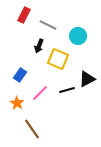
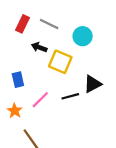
red rectangle: (24, 15) -> (22, 24), moved
black arrow: (39, 46) -> (39, 47), turned 88
blue rectangle: (20, 75) -> (18, 80), turned -48

